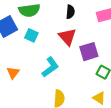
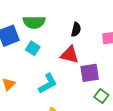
red triangle: (67, 37) -> (70, 55), turned -42

